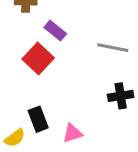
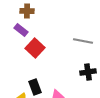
purple rectangle: (55, 31) -> (21, 30), moved

